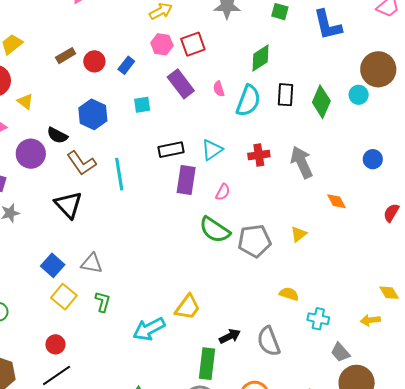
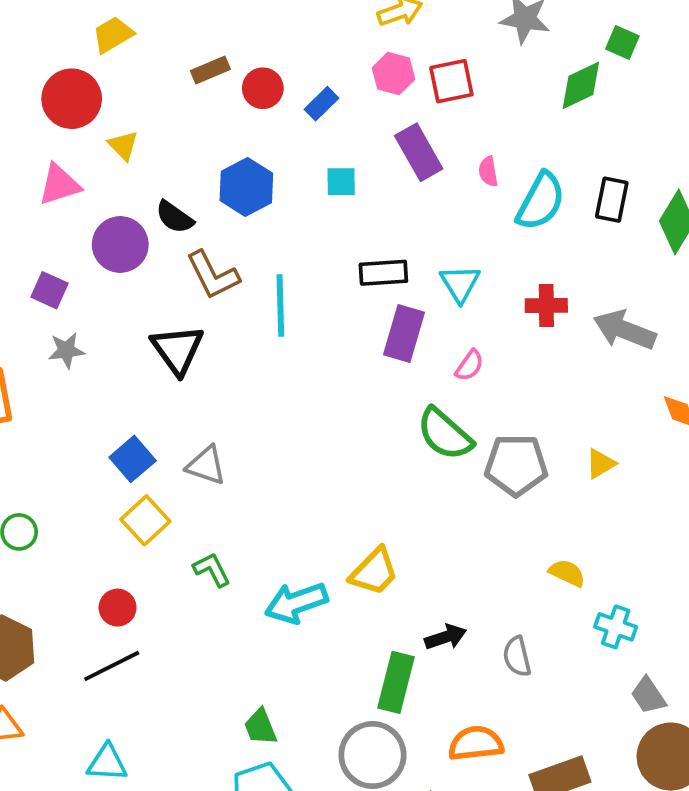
green diamond: (261, 58) -> (581, 85), moved
cyan triangle: (212, 150) -> (460, 284), turned -35
gray arrow: (302, 162) -> (625, 330), turned -52
green L-shape: (103, 302) -> (212, 570), moved, turned -50
gray semicircle: (269, 341) -> (517, 656), size x0.7

